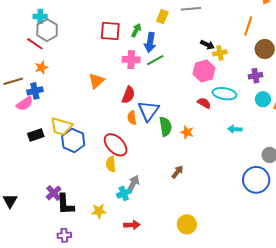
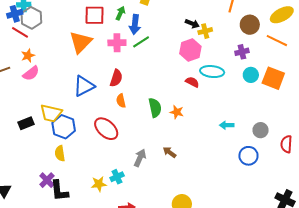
orange triangle: (96, 81) -> (81, 42), moved, size x1.4
blue cross: (35, 91) -> (15, 14), moved
pink semicircle: (25, 104) -> (31, 73), moved
blue triangle: (148, 111) -> (84, 86), moved, turned 30
cyan arrow: (235, 129) -> (227, 125), moved
yellow semicircle: (111, 164) -> (60, 153), moved
brown arrow: (177, 172) -> (169, 152), turned -88
blue circle: (256, 180) -> (248, 156), size x0.7
gray arrow: (133, 184) -> (140, 158), moved
yellow star: (99, 211) -> (99, 184), moved

